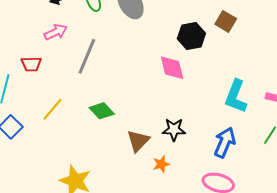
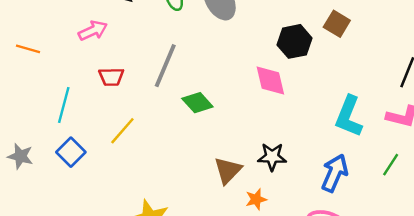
pink arrow: (56, 32) -> (93, 31), moved
red trapezoid: (31, 64) -> (111, 77), moved
green diamond: (102, 111) -> (197, 103), moved

